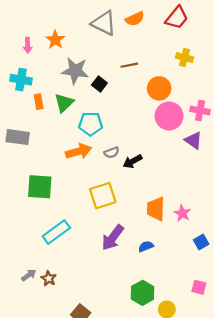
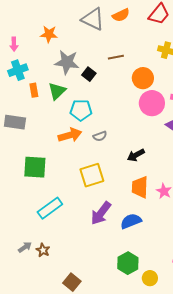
orange star: (55, 40) -> (49, 34), turned -30
pink arrow: (28, 45) -> (14, 44), moved
cyan cross: (21, 80) -> (18, 70), turned -30
black arrow: (133, 161) -> (136, 155), moved
blue semicircle: (146, 246) -> (131, 221), size x1.5

